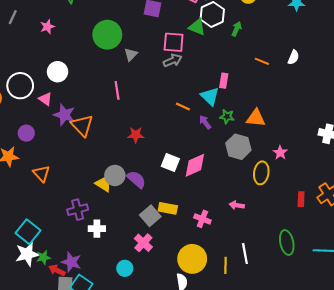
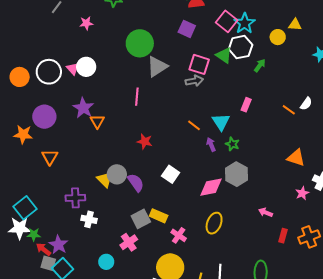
gray triangle: (131, 54) -> (157, 67), size x1.6
orange line: (262, 61) -> (289, 110), moved
pink rectangle: (224, 81) -> (246, 105), moved
pink triangle: (45, 99) -> (73, 69), moved
orange triangle: (256, 118) -> (296, 158), moved
orange triangle: (82, 125) -> (97, 121), size x0.7
purple circle: (26, 133) -> (44, 117), size x1.5
pink star: (280, 153) -> (302, 193), moved
pink diamond: (195, 165) -> (211, 187), moved
yellow ellipse: (261, 173) -> (214, 223), moved
pink arrow: (237, 205) -> (266, 212), moved
pink cross: (202, 219) -> (179, 235), moved

